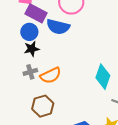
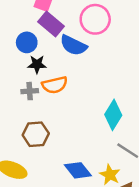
blue circle: (29, 32) -> (27, 42), moved
orange semicircle: (51, 75) -> (55, 85), moved

